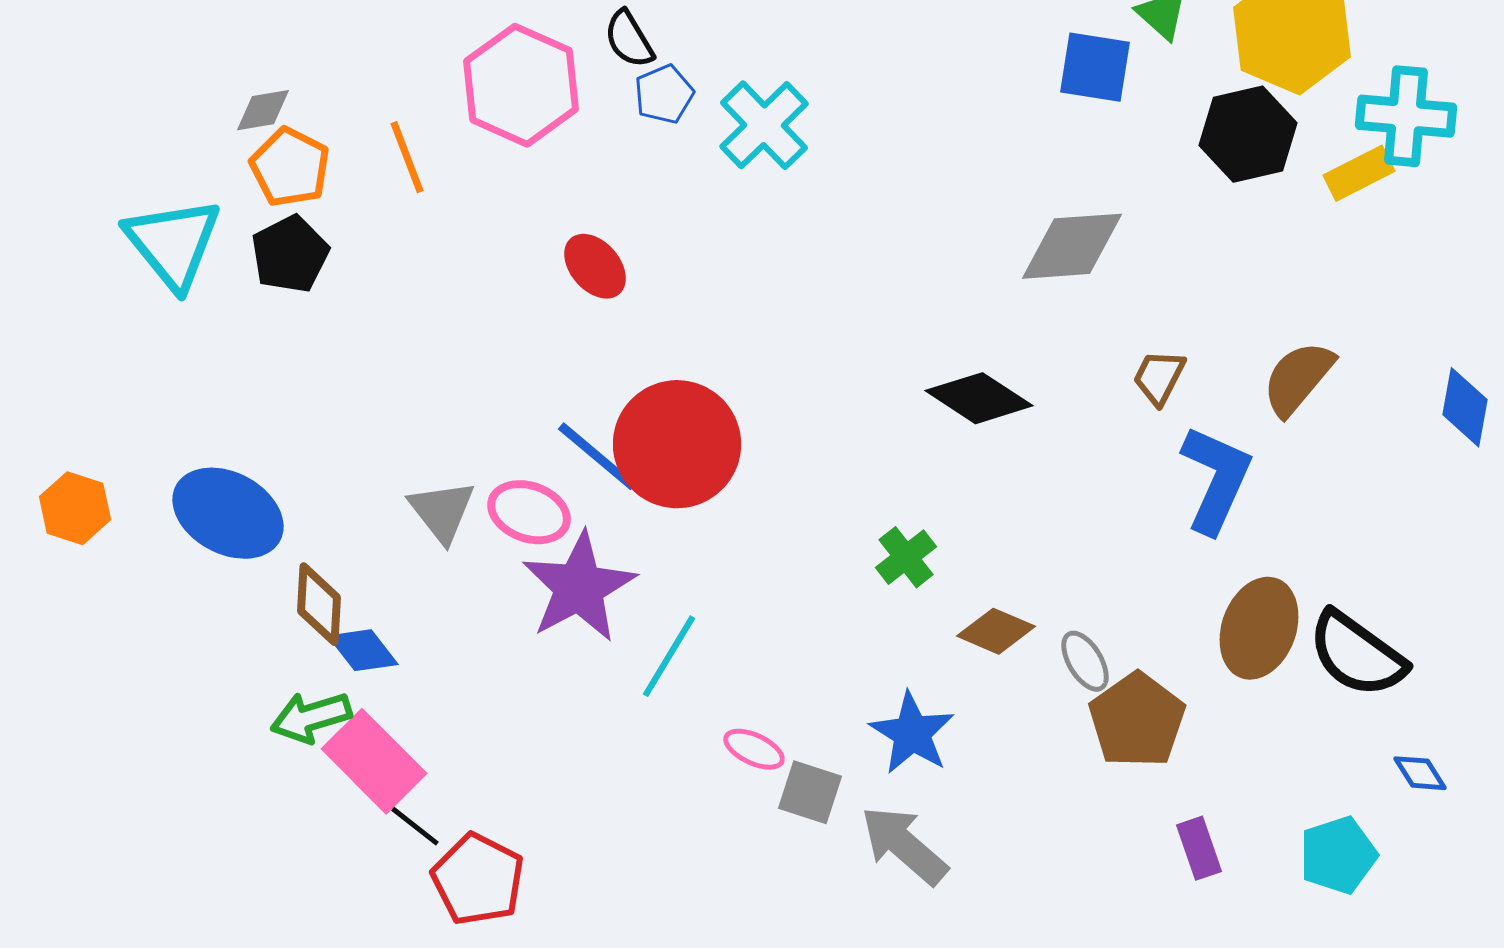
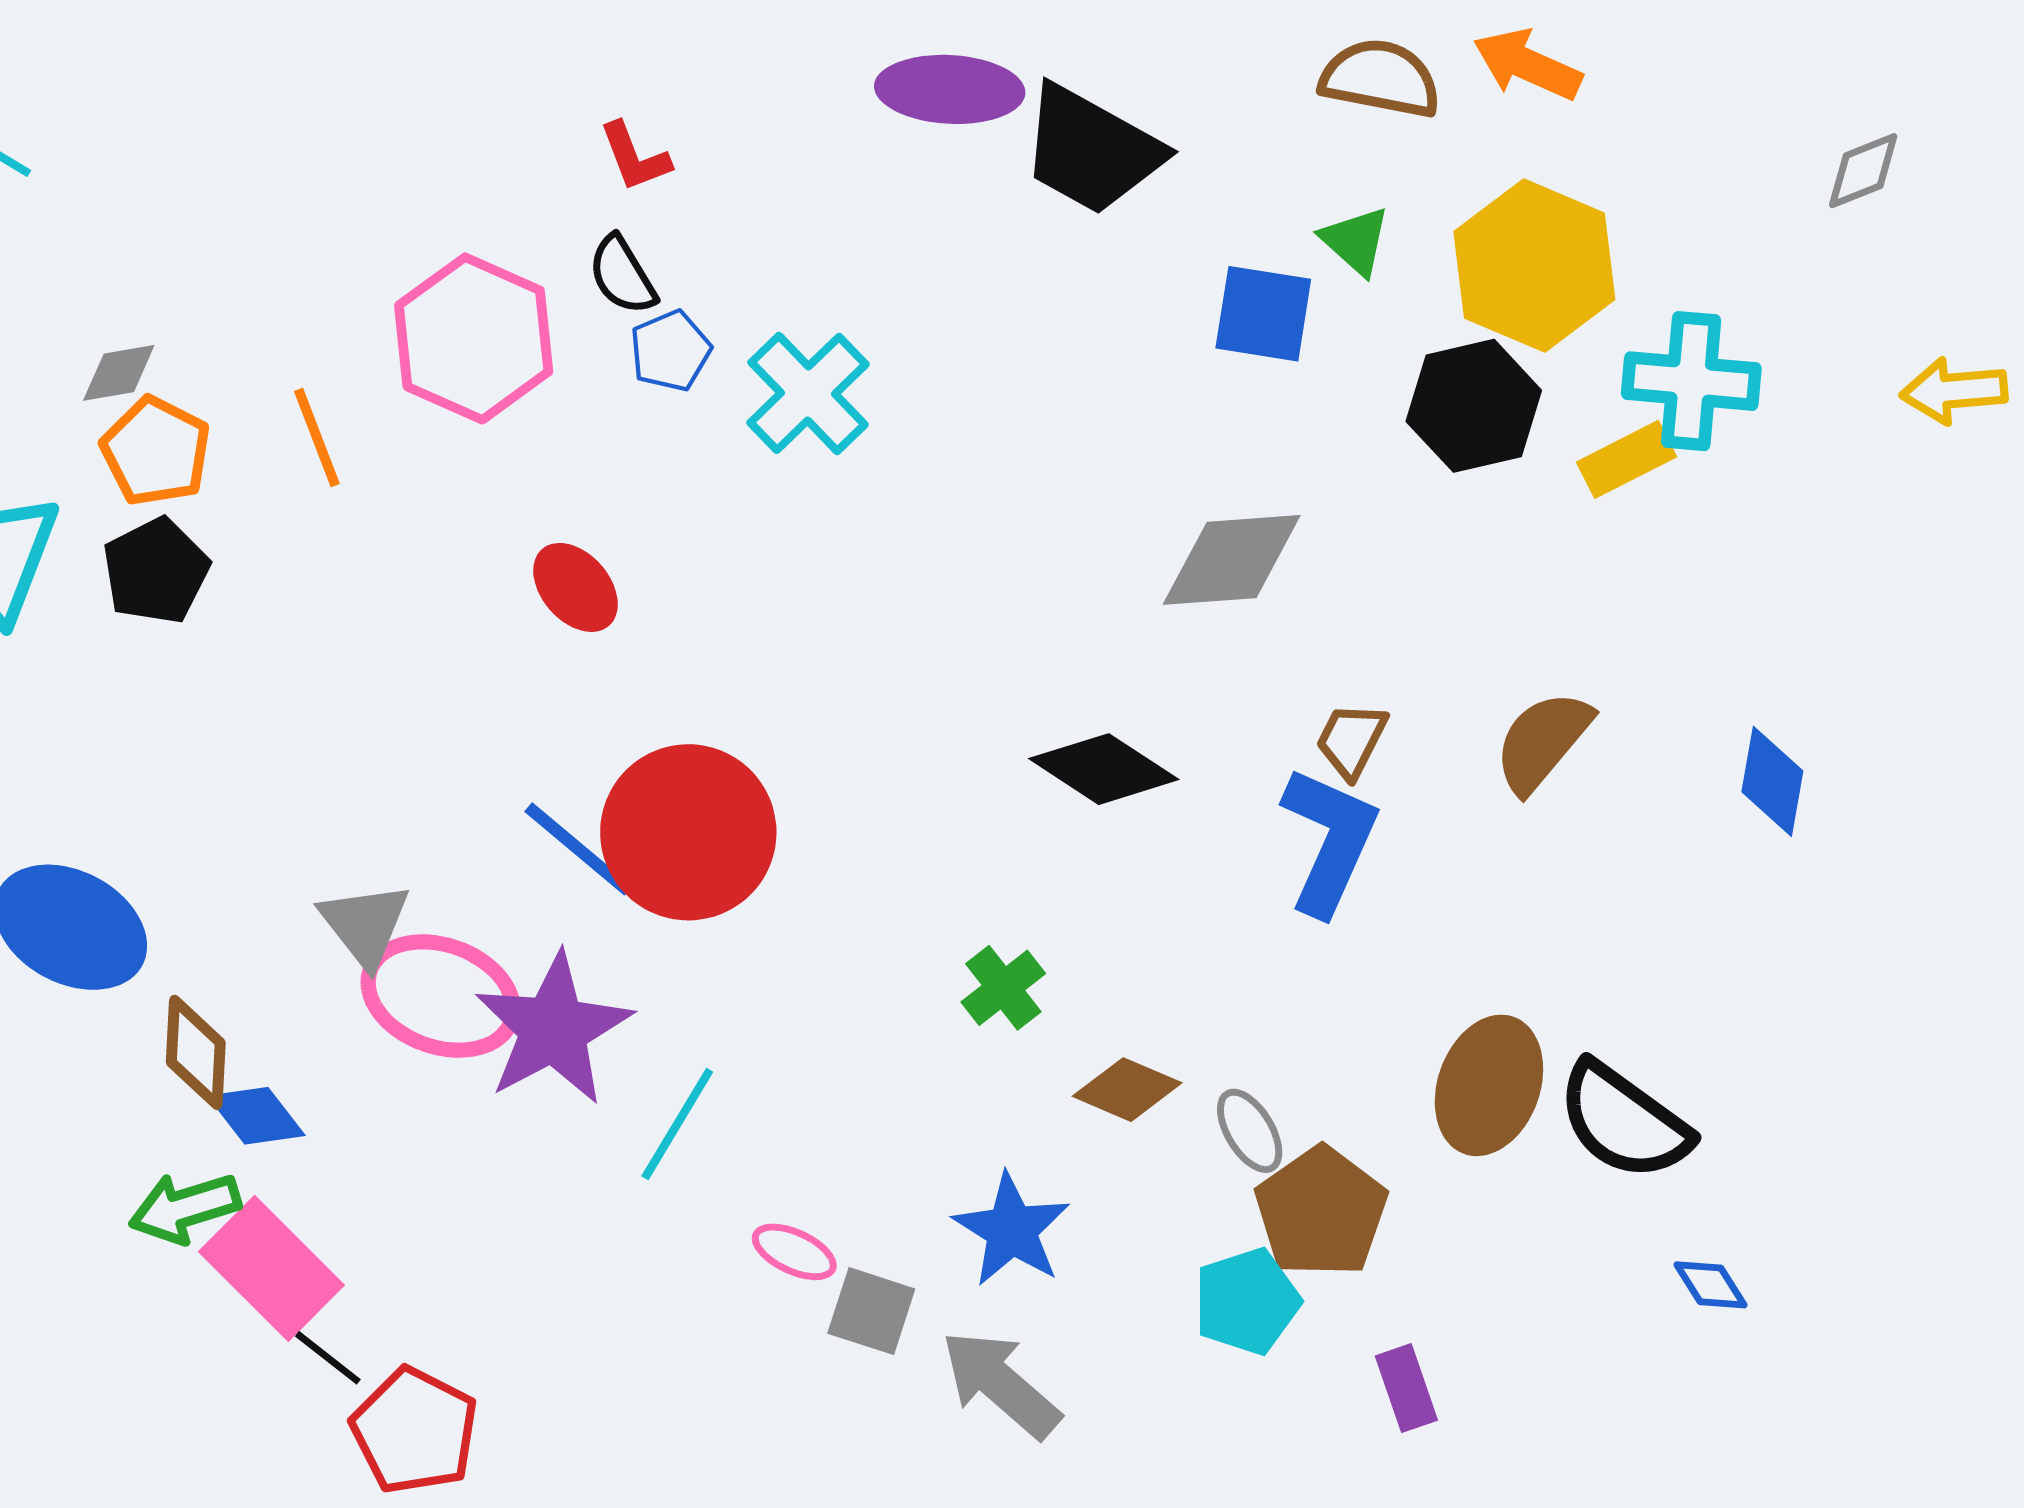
blue L-shape: (1216, 479) -> (1329, 841), moved
pink ellipse: (529, 512) -> (441, 996), moved, size x1.4
cyan pentagon: (1338, 855) -> (1247, 1301), moved

